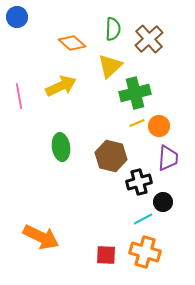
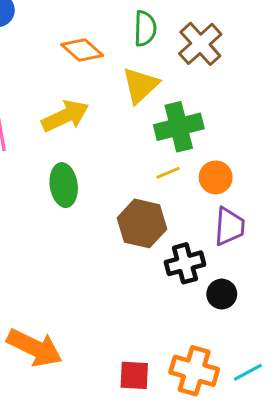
yellow line: (137, 123) -> (168, 173), moved
green ellipse: (61, 147) -> (64, 185), moved
cyan line: (143, 219) -> (248, 372), moved

